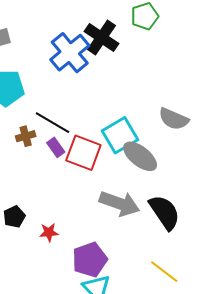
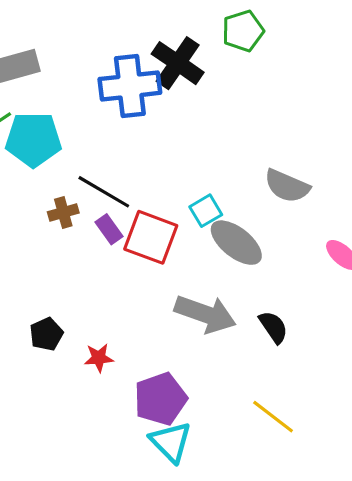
blue cross: (70, 53) -> (130, 86), turned 33
cyan square: (120, 135) -> (206, 211), size x0.6
black semicircle: (165, 212) -> (273, 327), size x0.6

